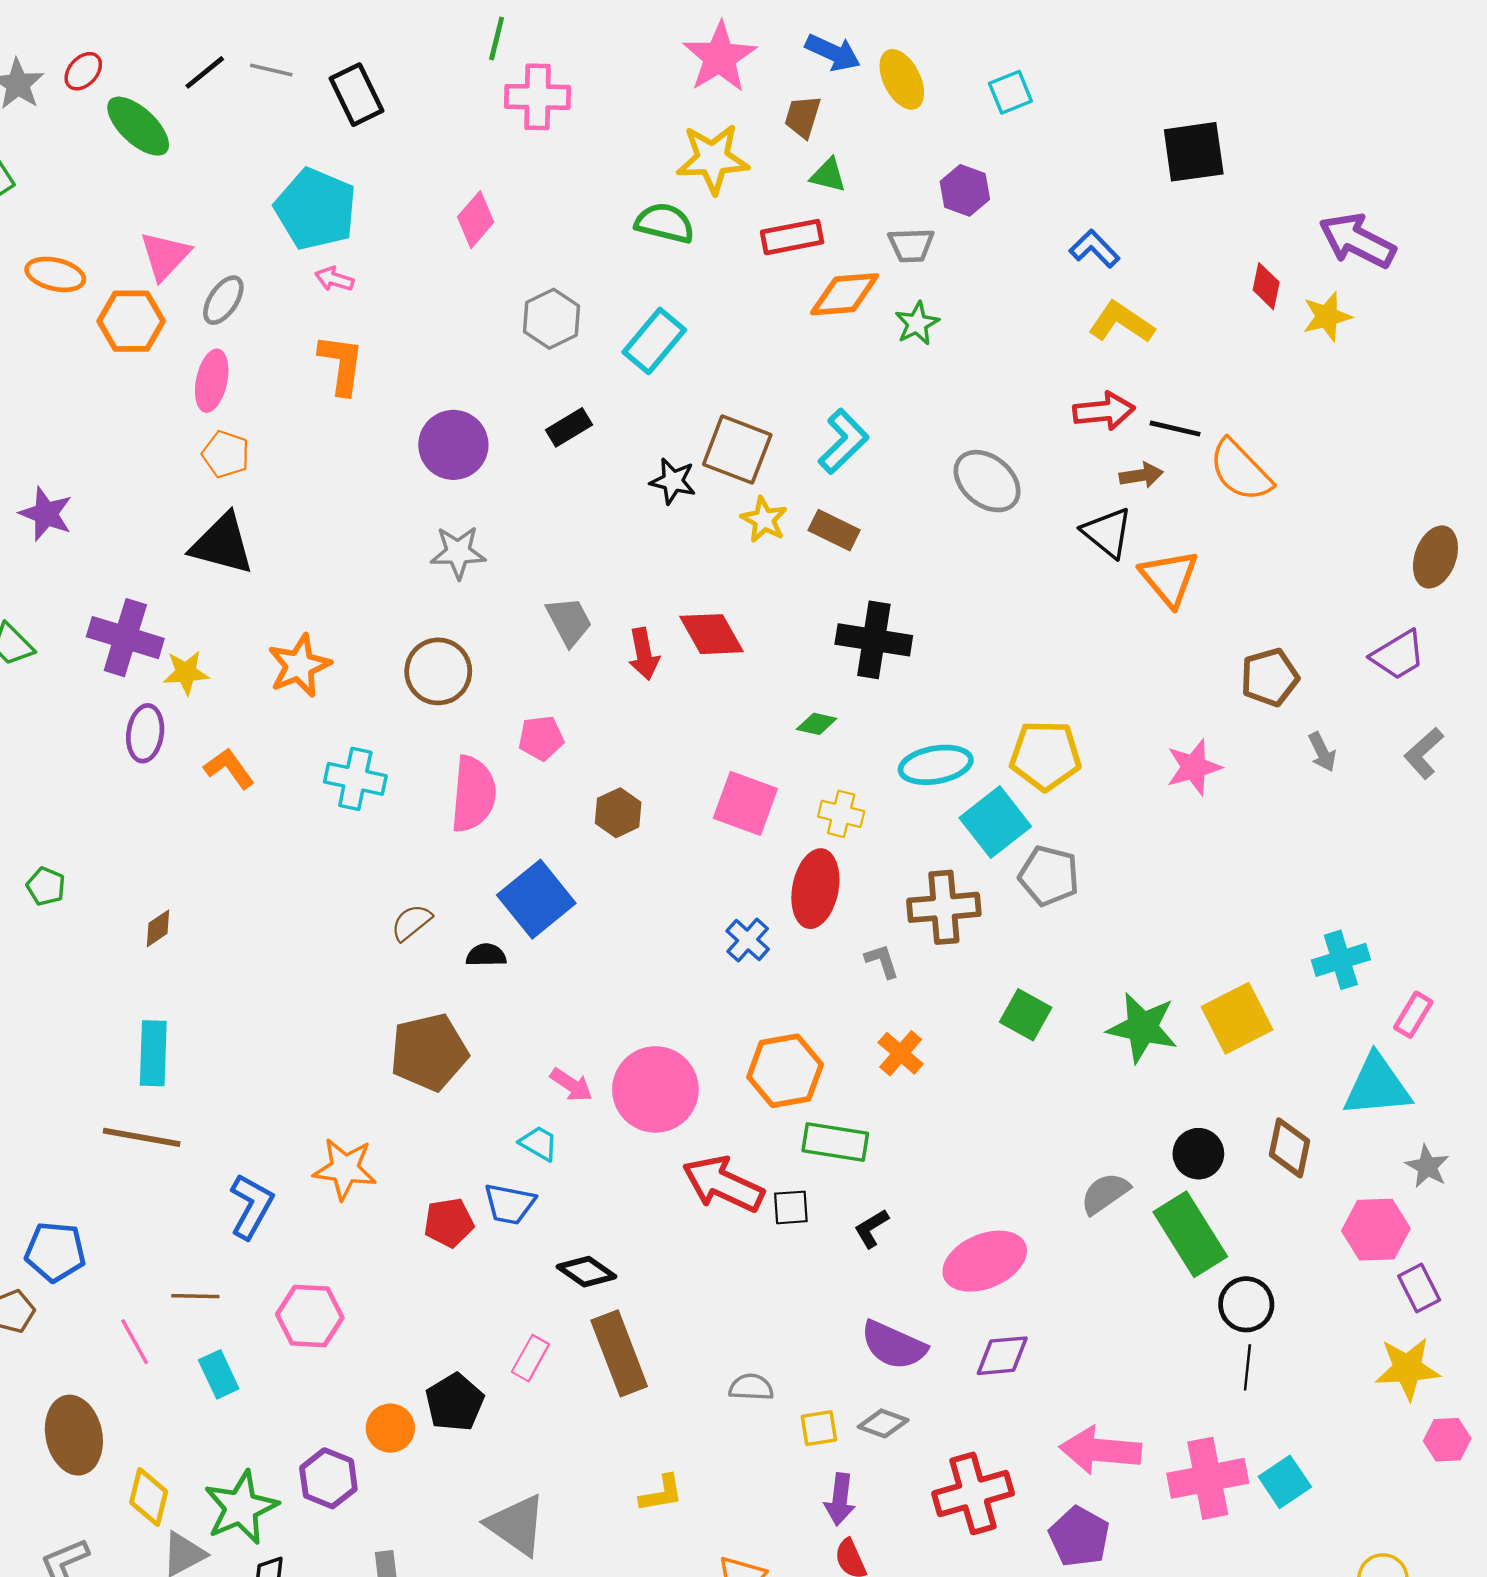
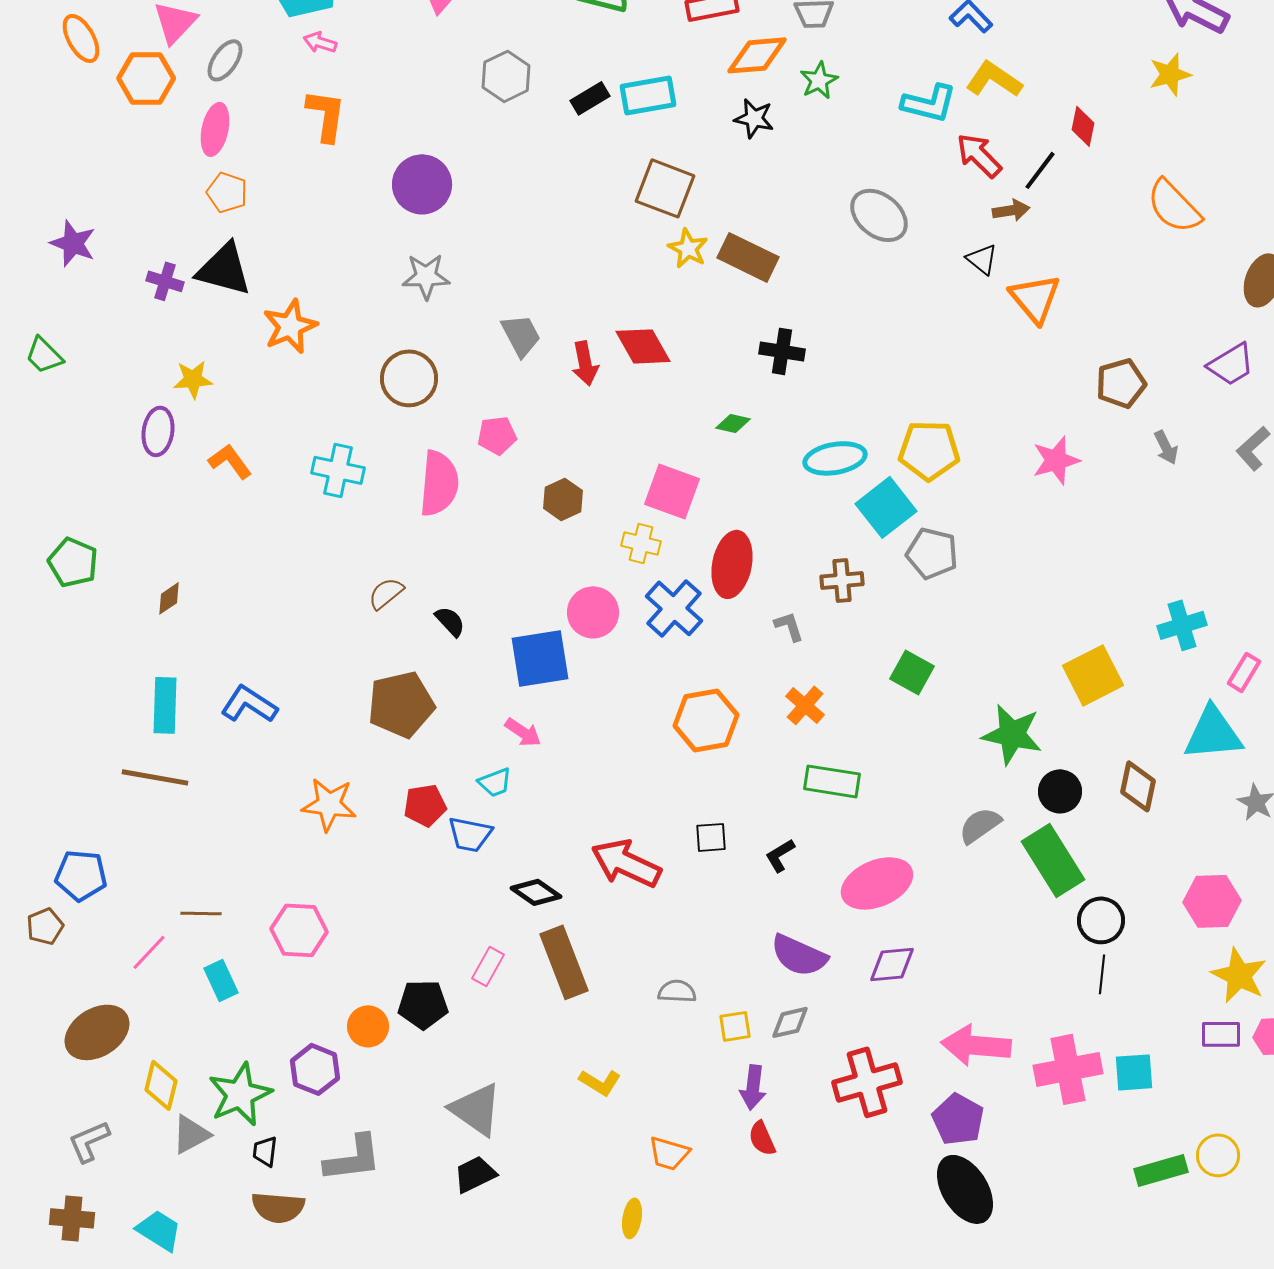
orange ellipse: (55, 274) -> (81, 38), turned 48
red diamond: (1266, 286) -> (1083, 126), moved
cyan rectangle: (654, 341) -> (648, 95), moved, turned 40
red arrow: (1104, 411) -> (979, 155), turned -129
black rectangle: (569, 427) -> (590, 98), moved
black line: (1175, 429) -> (1040, 170), turned -66
cyan L-shape: (843, 441) -> (929, 103), moved, turned 58
orange semicircle: (1240, 471) -> (1174, 206), moved
black star: (673, 481) -> (754, 118), moved
brown rectangle: (834, 530) -> (748, 257), size x1.4
black triangle: (1107, 532) -> (982, 259), size x0.7
purple cross: (125, 638) -> (165, 281), moved, size x0.6
black cross: (874, 640) -> (782, 351), size x0.7
orange star: (299, 666) -> (290, 326), moved
yellow cross: (841, 814) -> (641, 543), moved
green pentagon: (46, 886) -> (73, 562), size x1.5
blue square: (536, 899) -> (540, 658), moved, turned 30
brown cross: (944, 907) -> (842, 580), size x0.7
blue cross: (748, 940) -> (674, 608), size x1.5
black semicircle: (486, 955) -> (450, 621), turned 48
green star: (1142, 1028) -> (1012, 734), moved
pink circle: (655, 1089) -> (593, 612), moved, size x0.7
green rectangle: (835, 1142) -> (832, 781), moved
cyan trapezoid: (539, 1143) -> (495, 782), turned 129
red arrow: (723, 1184) -> (626, 863), moved
blue L-shape: (251, 1206) -> (249, 704), moved, turned -86
red pentagon: (449, 1223) -> (425, 805), moved
pink hexagon: (1376, 1230) -> (1212, 901), moved
purple rectangle: (1419, 1288) -> (1221, 1034), moved, turned -63
pink line: (135, 1342) -> (149, 952), turned 72
yellow star: (1407, 1369) -> (1239, 975), turned 30
black pentagon: (455, 1402) -> (423, 1004), turned 30
gray diamond: (883, 1423) -> (790, 1022), turned -33
brown ellipse: (74, 1435) -> (97, 1032), turned 70
cyan square: (1285, 1482) -> (1134, 1072), turned 30
yellow L-shape: (661, 1493) -> (600, 1082), turned 42

